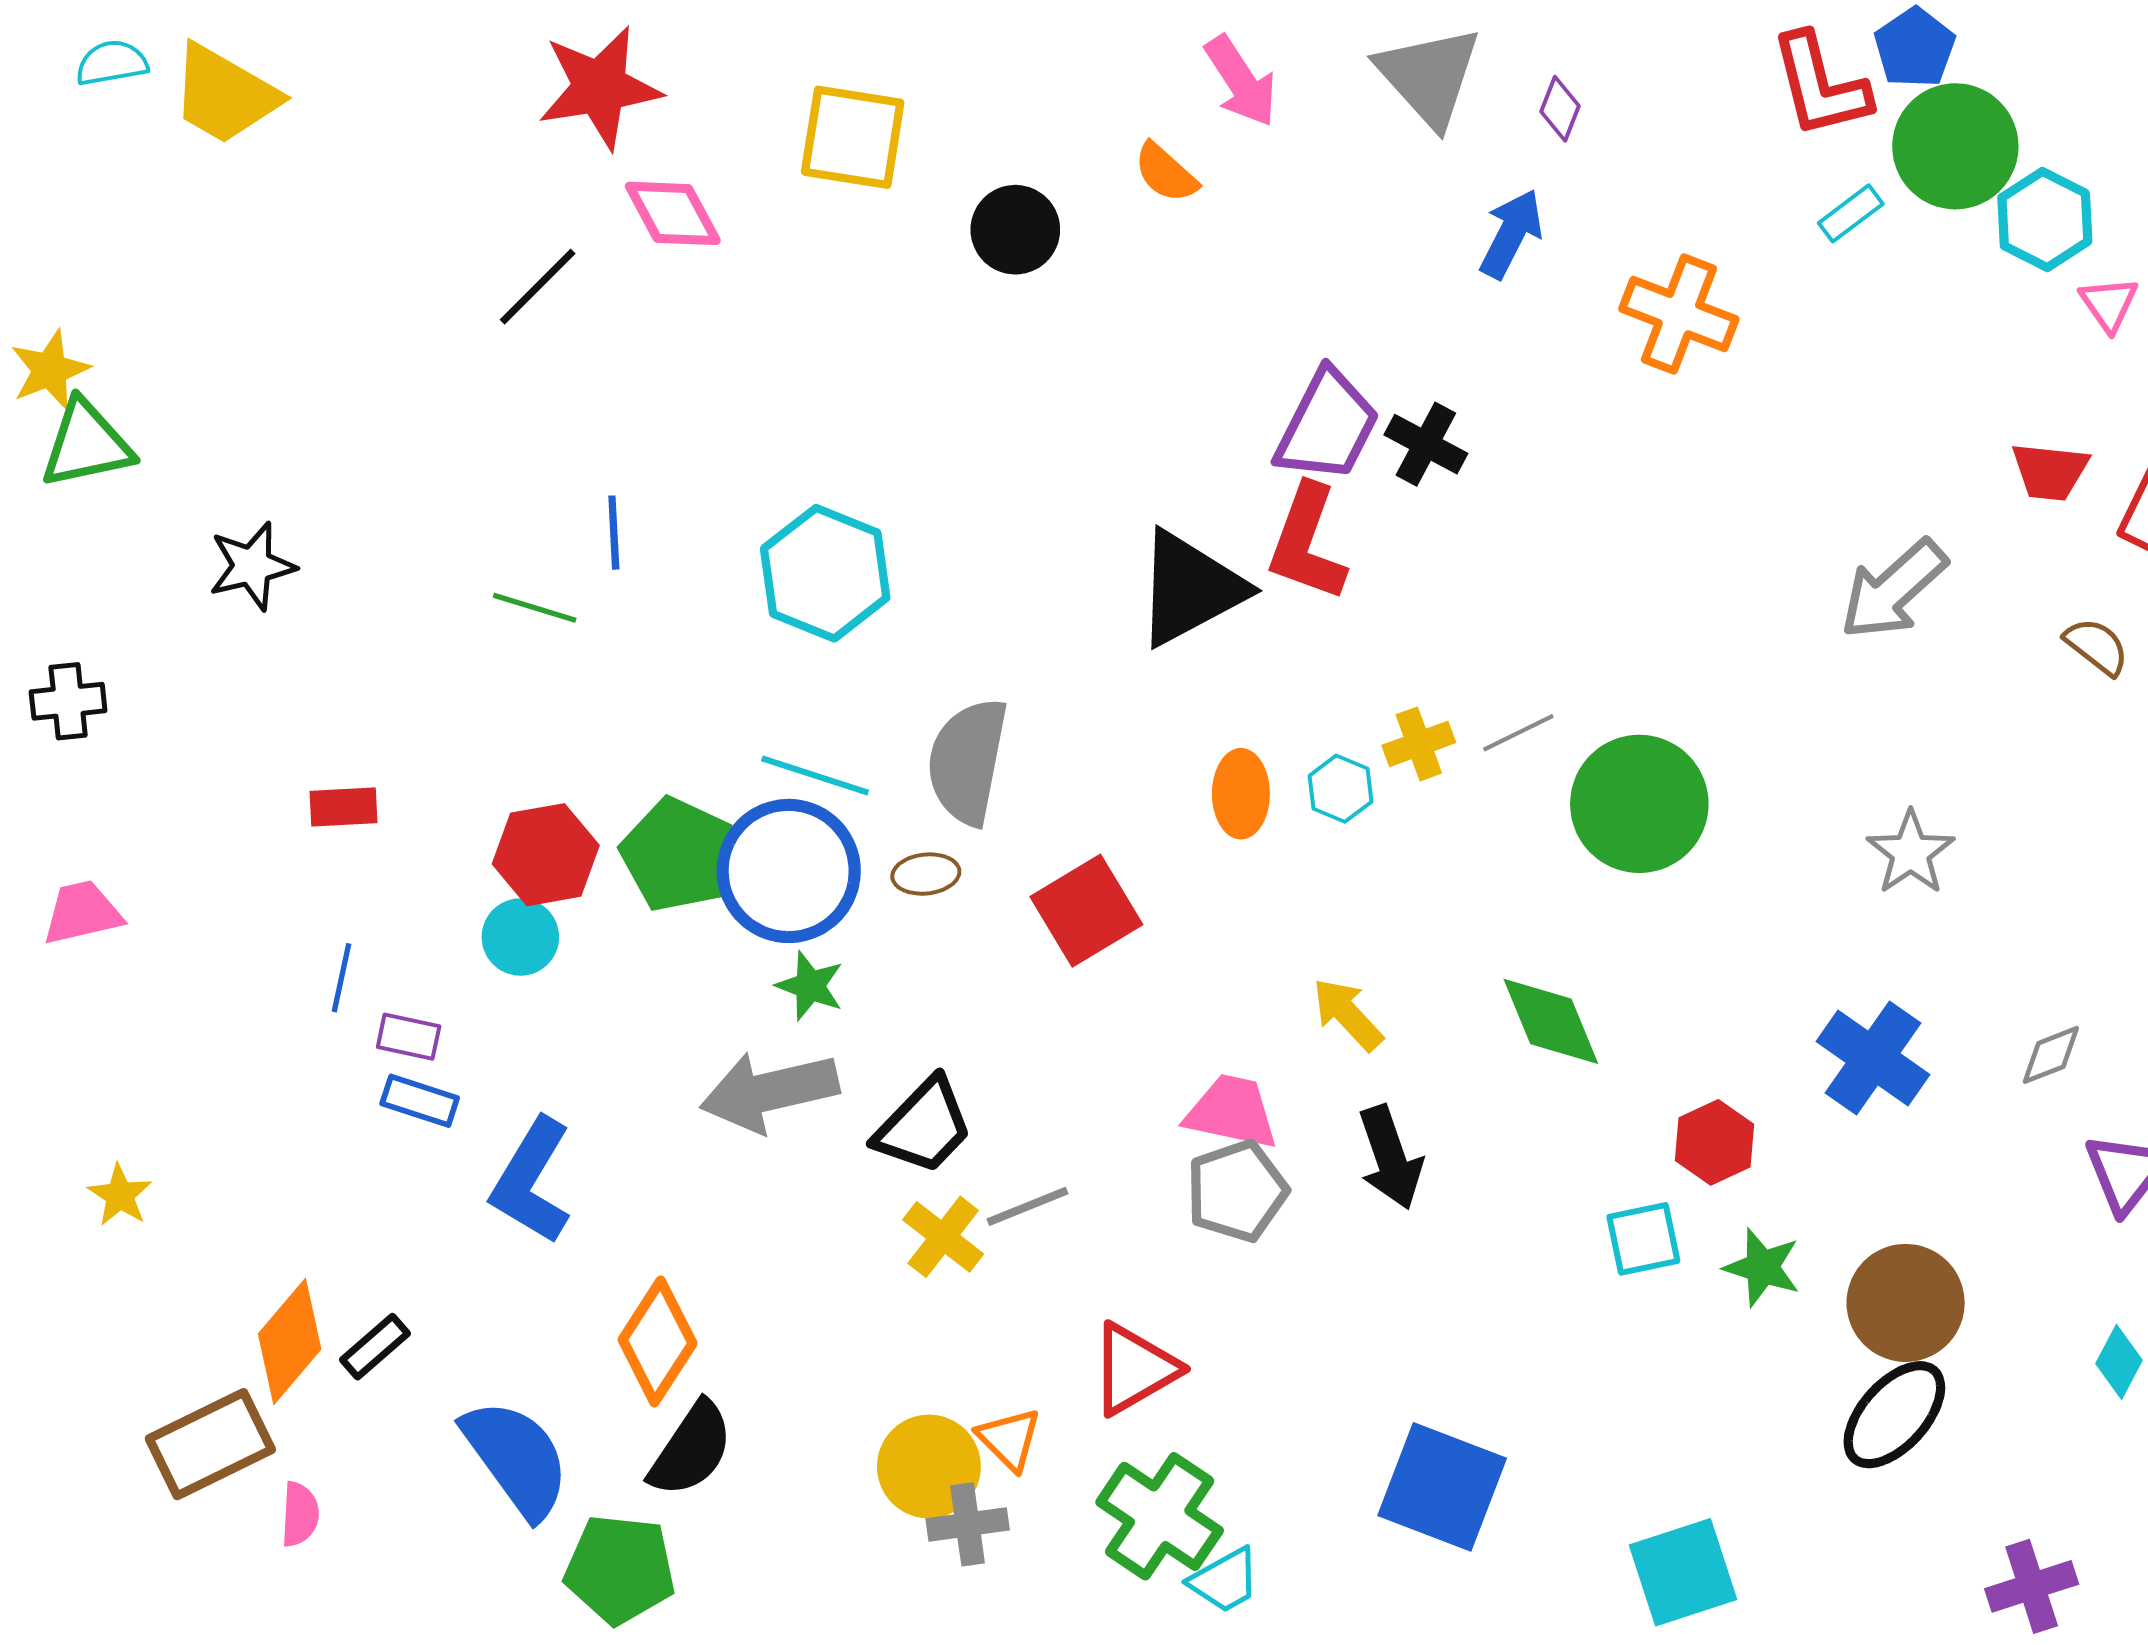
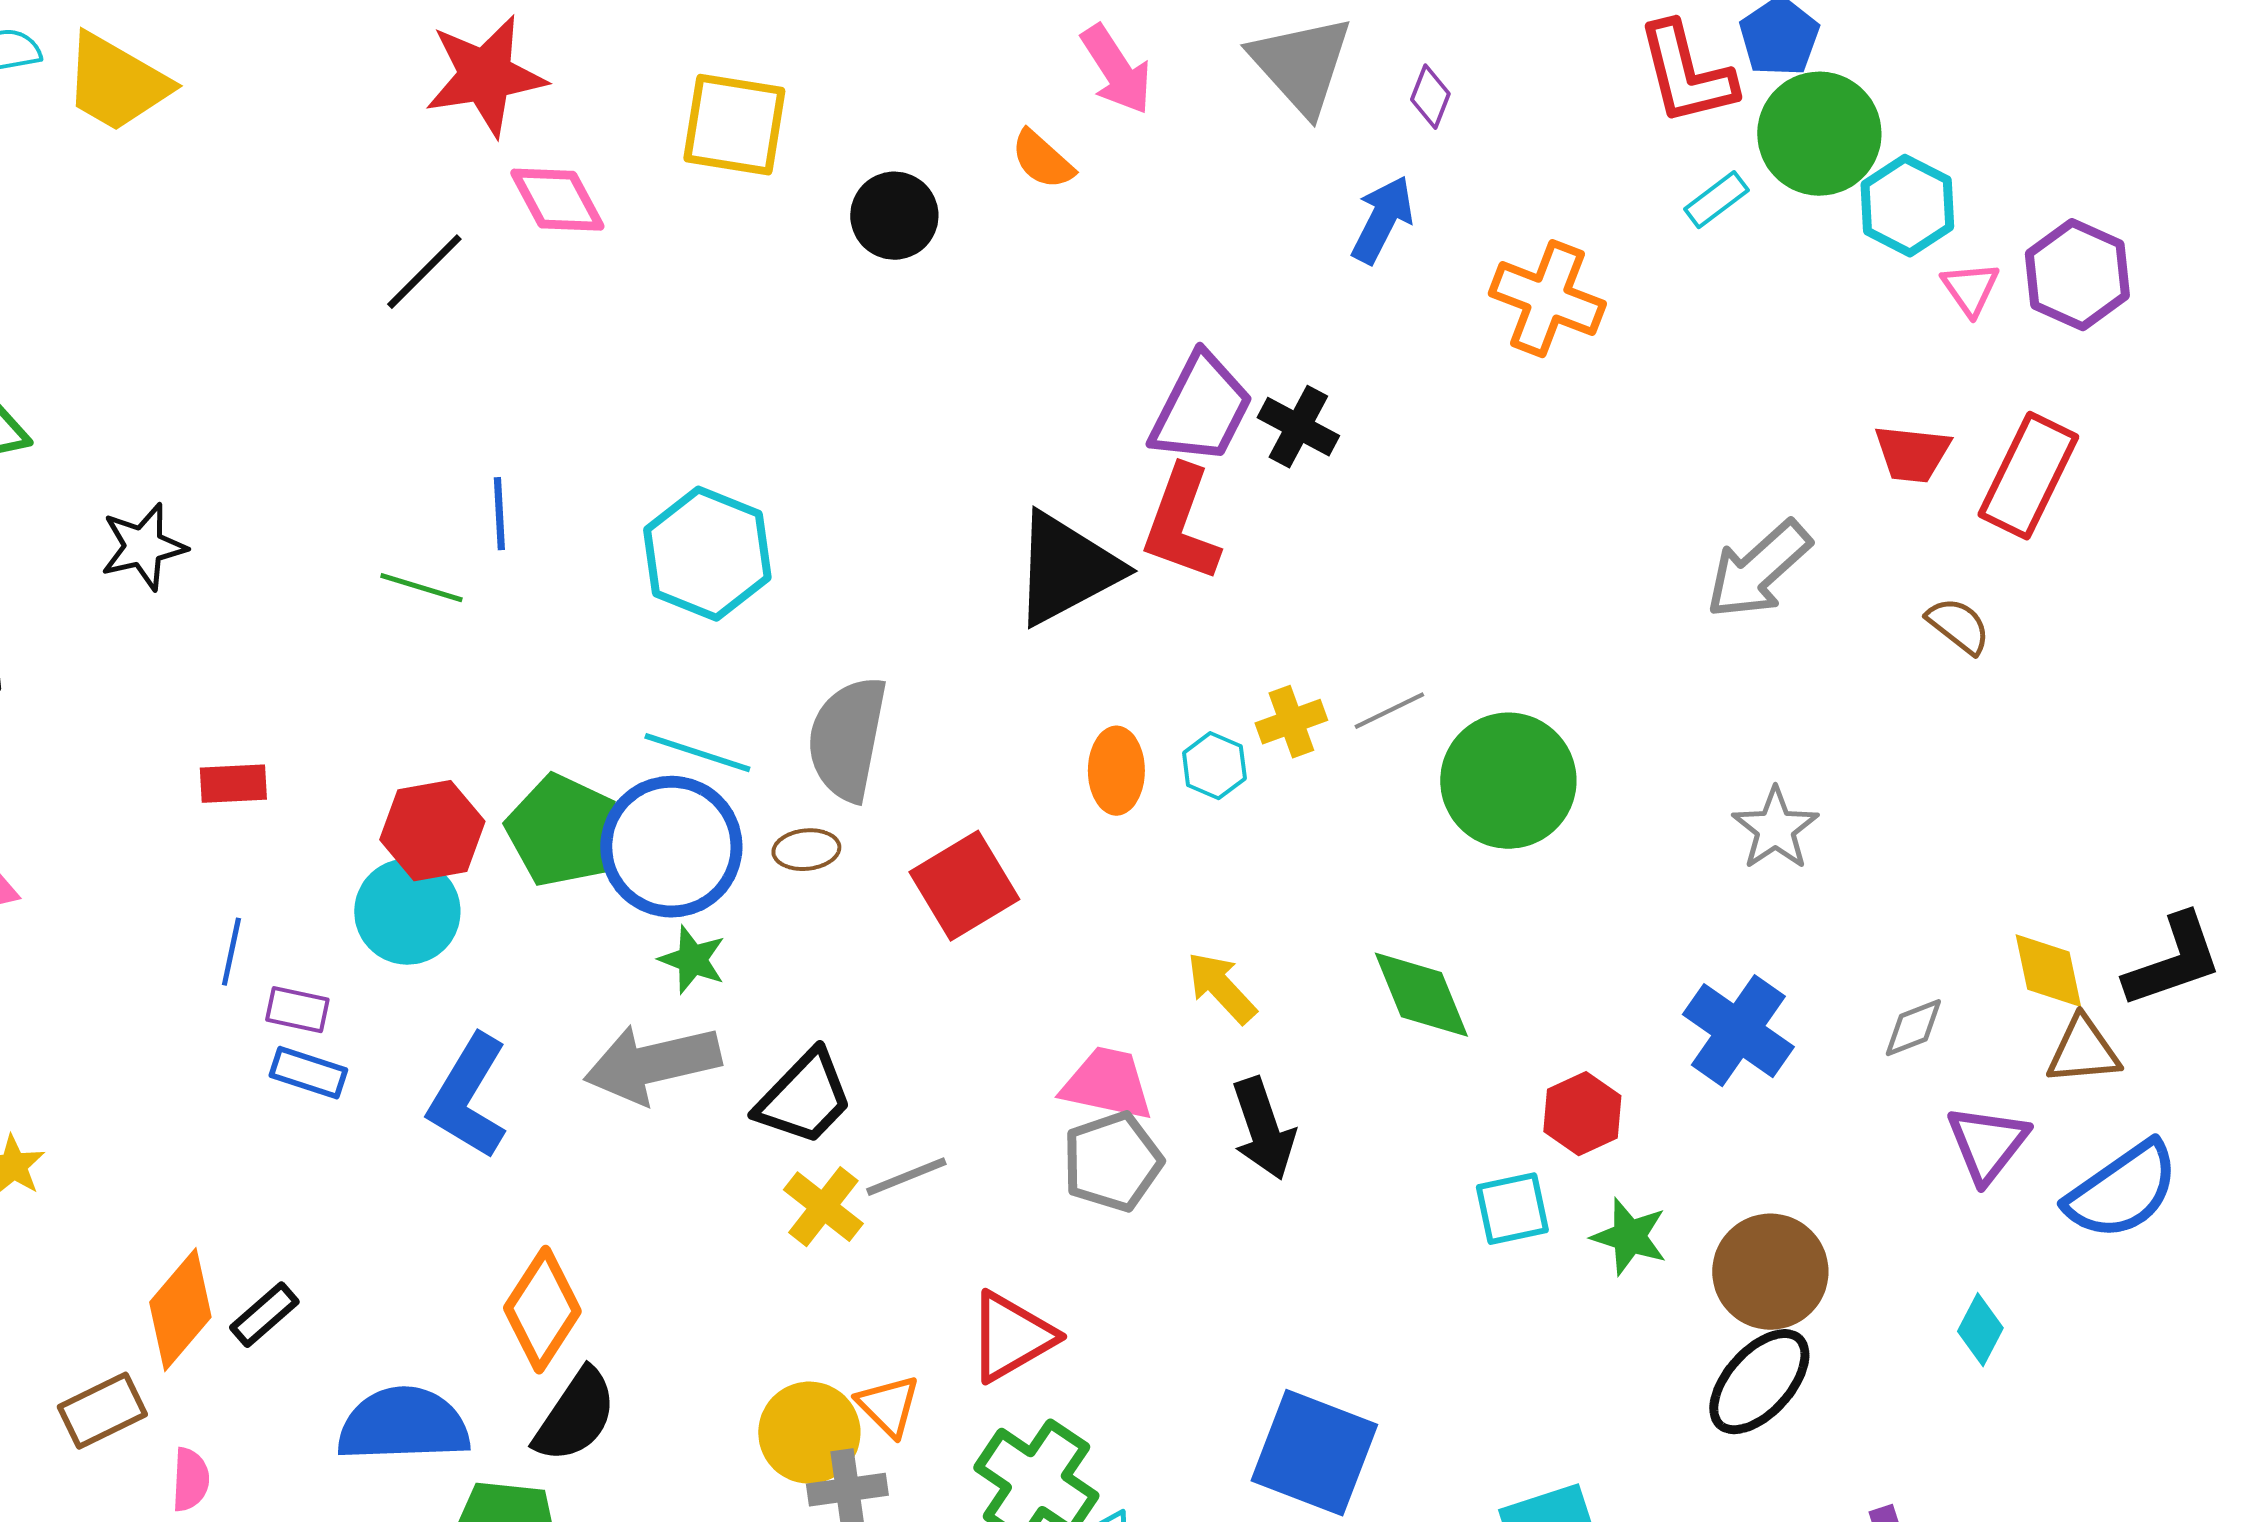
cyan circle: (520, 937) -> (407, 912), size x1.4
blue L-shape: (532, 1181) -> (468, 1097), moved
brown rectangle: (210, 1444) -> (102, 1411), size x0.7
blue semicircle: (516, 1458) -> (403, 1425), turned -56

